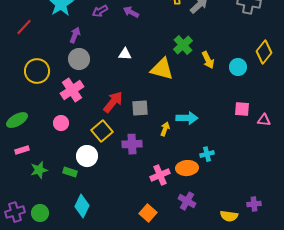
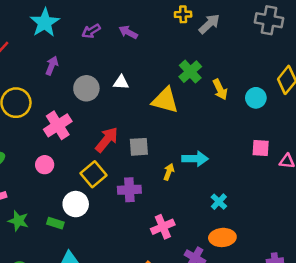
purple arrow: (75, 35) -> (52, 66), moved
gray circle: (79, 59) -> (86, 88), moved
cyan cross: (207, 154) -> (219, 202), turned -32
orange ellipse: (187, 168) -> (222, 237), moved
green star: (39, 170) -> (18, 221), turned 30

